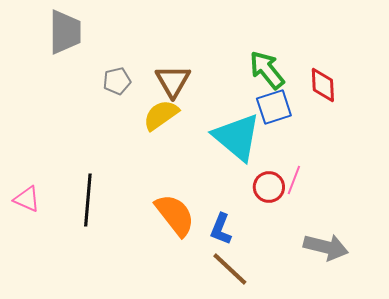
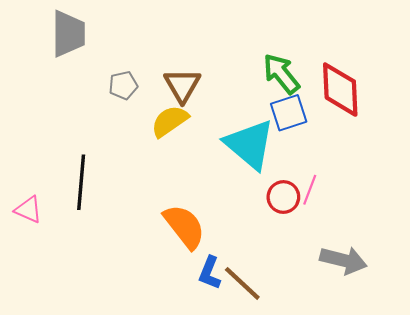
red diamond: (323, 85) -> (340, 90), size x1.5
black line: (88, 200) -> (81, 182), moved
blue L-shape: (221, 229) -> (210, 273), moved

